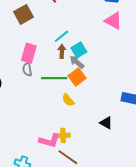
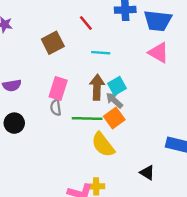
cyan line: (62, 36) -> (101, 53), moved, turned 42
brown arrow: (62, 51) -> (97, 87), size x1.5
yellow semicircle: (68, 100) -> (103, 145), size x1.6

